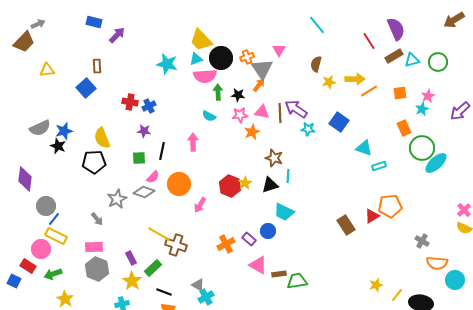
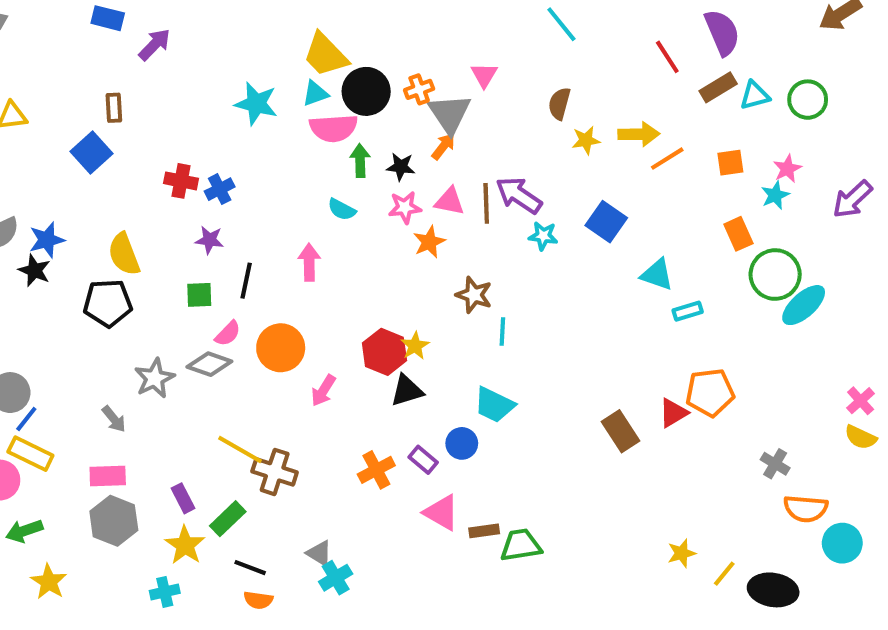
black triangle: (270, 185) -> (407, 391), moved

